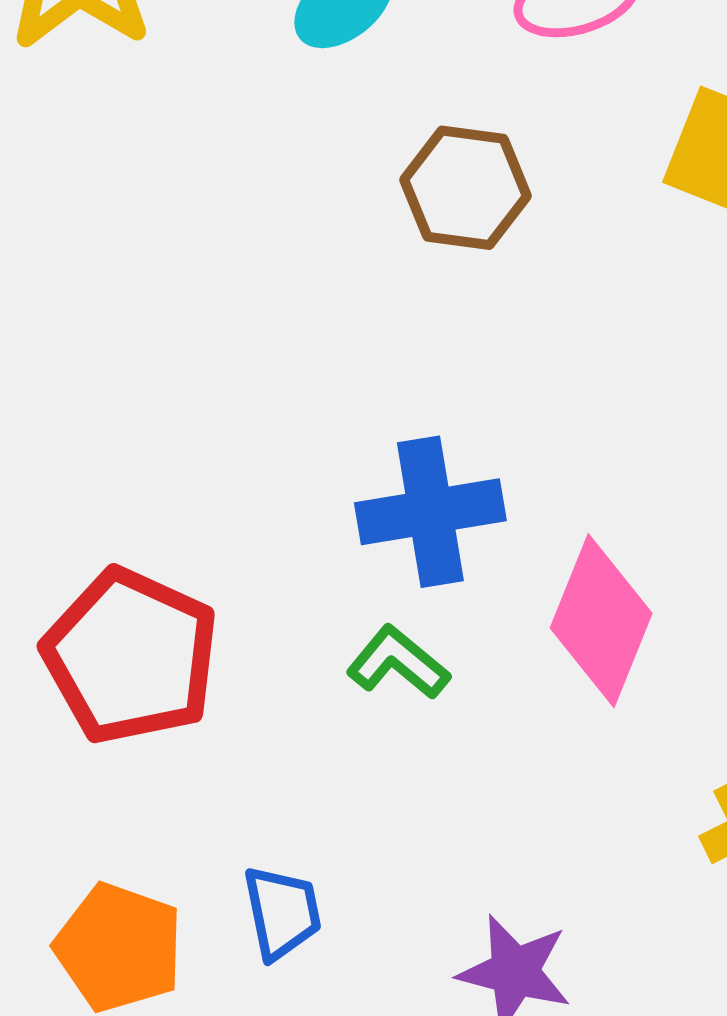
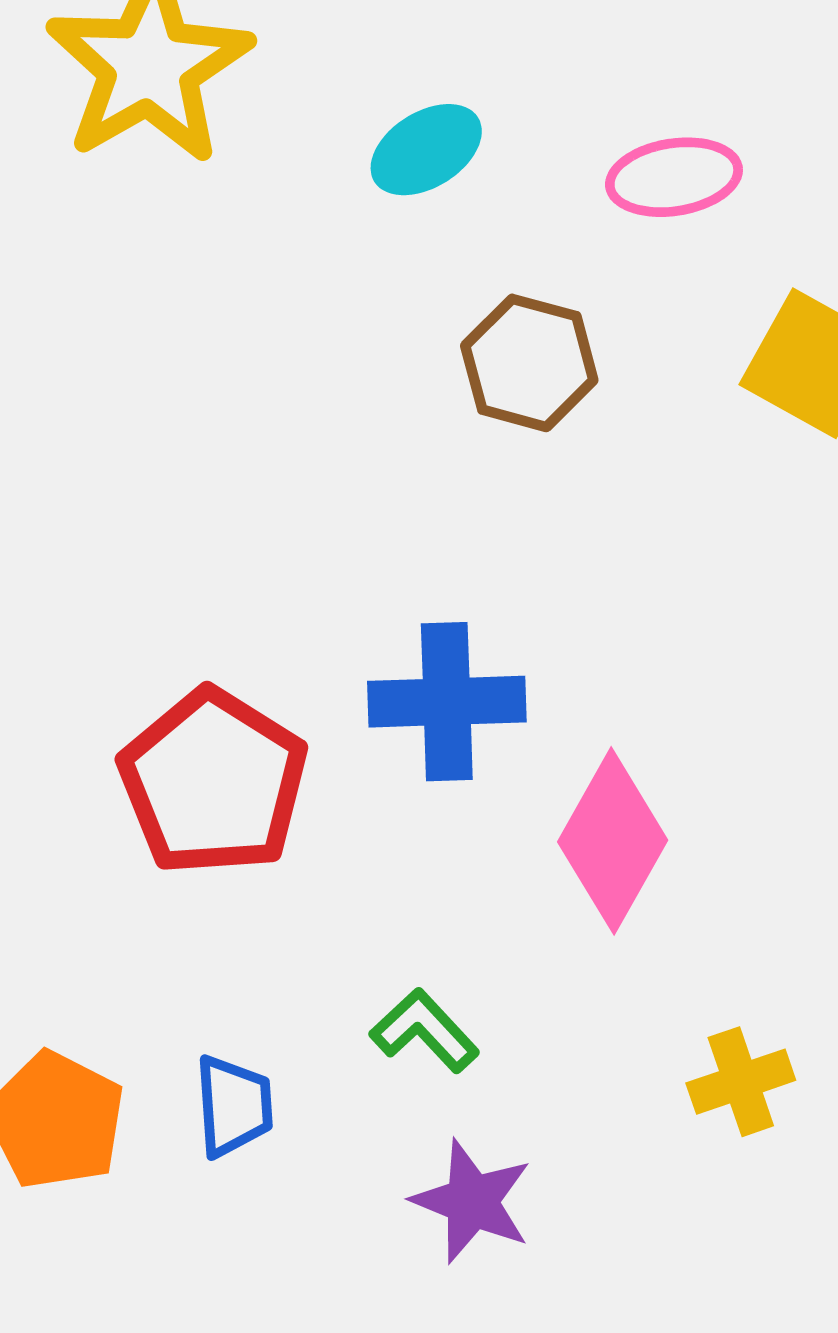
red pentagon: (131, 656) -> (213, 782), moved
green L-shape: (398, 663) -> (425, 1031), moved

